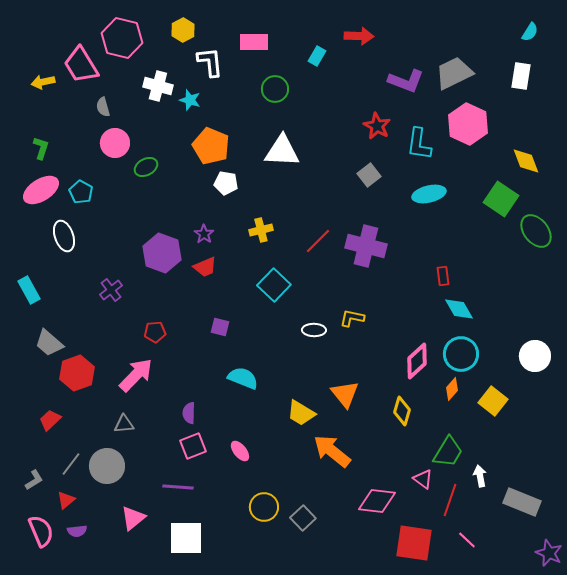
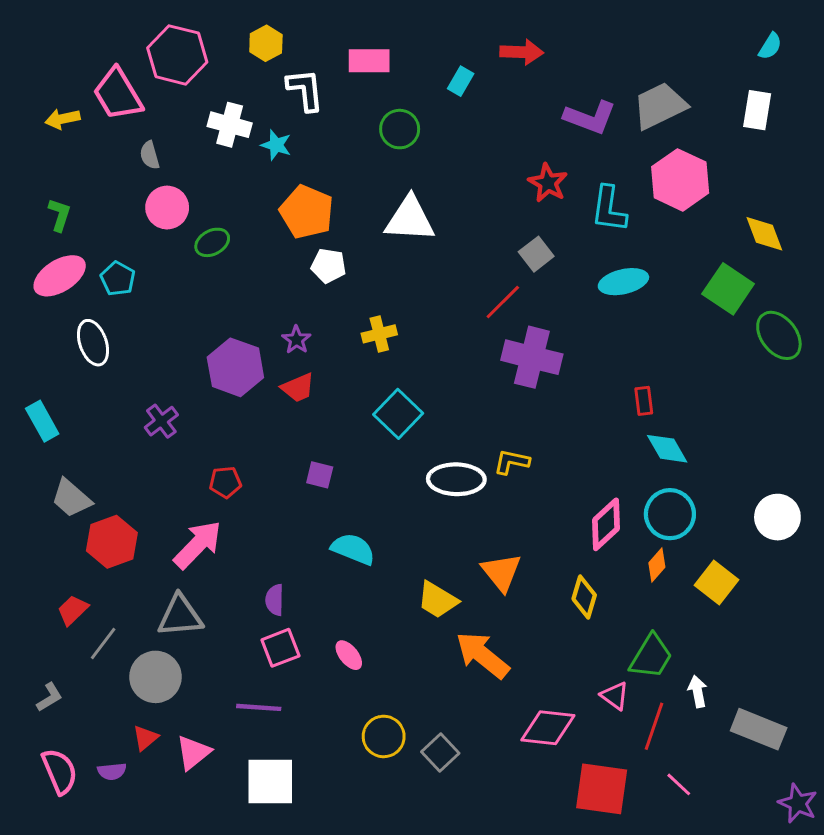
red line: (318, 241) -> (503, 302), moved
white ellipse: (314, 330) -> (456, 479), size x1.6
gray triangle: (124, 424) -> (180, 616), size x1.6
gray line: (71, 464) -> (103, 643), moved
red triangle: (66, 500) -> (145, 738), moved

